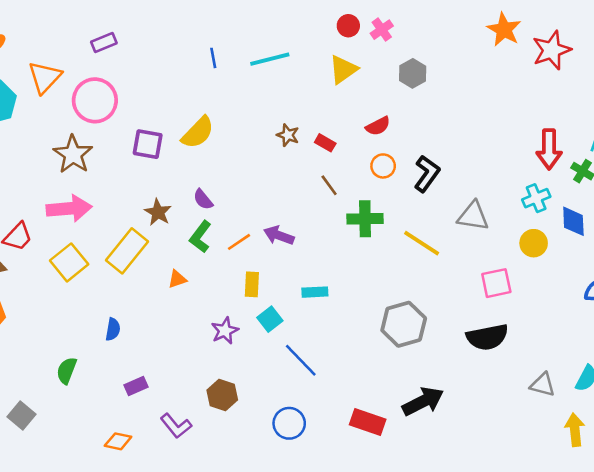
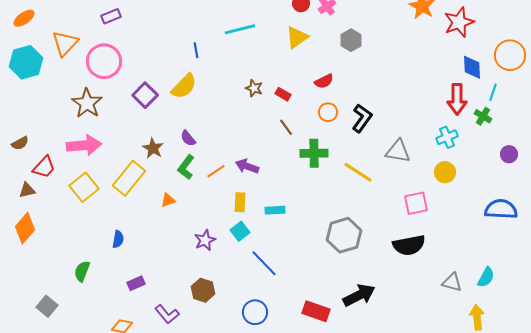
blue line: (213, 58) -> (196, 50), moved
purple square: (148, 144) -> (145, 95), turned 35
blue diamond: (573, 221) -> (472, 67), moved
yellow rectangle: (252, 284) -> (240, 202), moved

